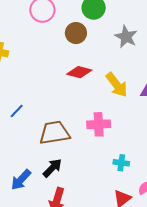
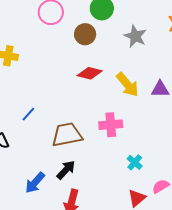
cyan cross: (121, 163) -> (135, 162), turned 35

